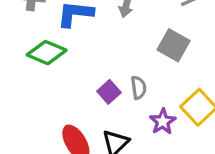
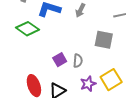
gray square: (174, 45) -> (104, 40), turned -30

